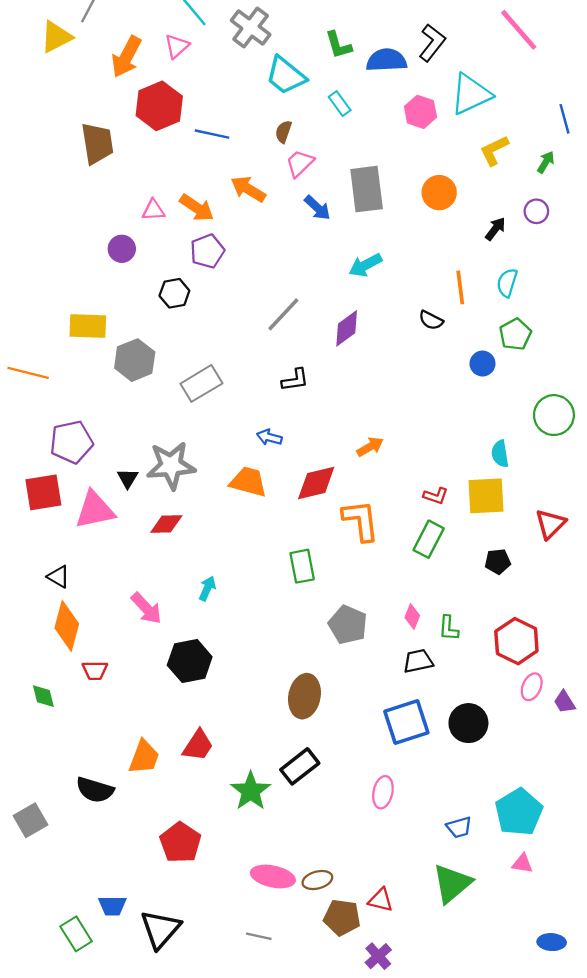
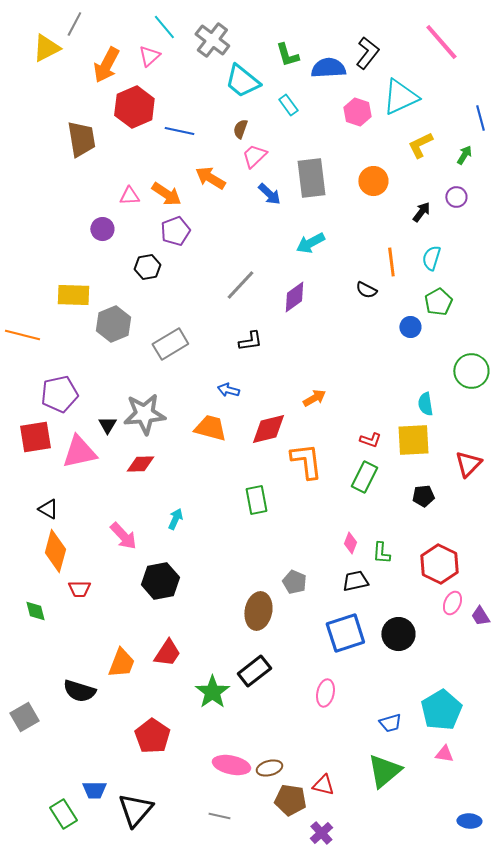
gray pentagon: (348, 625) -> (294, 582), moved, size x0.7

